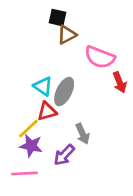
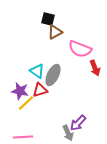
gray arrow: (83, 134) -> (68, 133), moved
purple star: (31, 146) -> (20, 91), moved
purple arrow: (64, 155) -> (78, 123), moved

